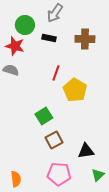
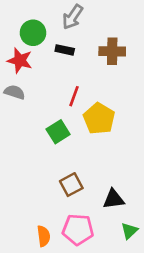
green square: (44, 116) -> (58, 132), moved
orange semicircle: (16, 179) -> (44, 236), moved

